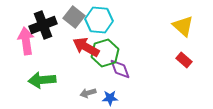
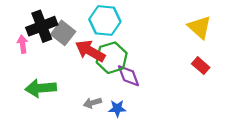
gray square: (74, 17) -> (63, 33), moved
pink arrow: (26, 41) -> (23, 44), size x0.6

